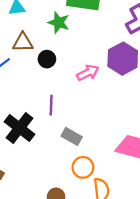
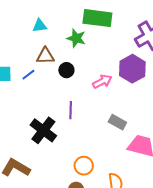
gray rectangle: (72, 136) -> (117, 122), moved
orange circle: (83, 167) -> (84, 166), moved

